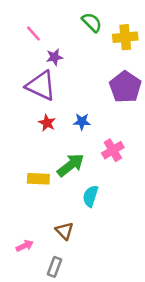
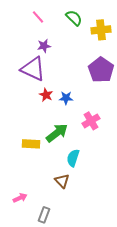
pink line: (33, 34) -> (38, 17), moved
red star: (47, 123) -> (46, 95), moved
brown triangle: (64, 231) -> (62, 181), moved

